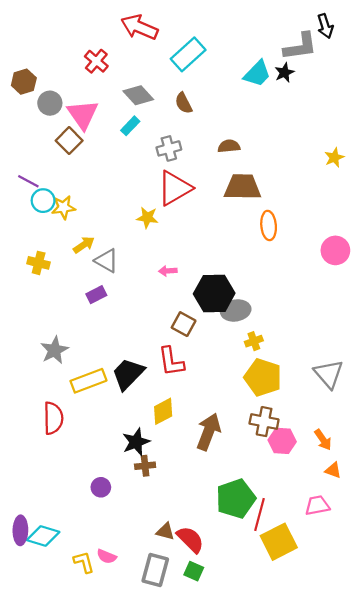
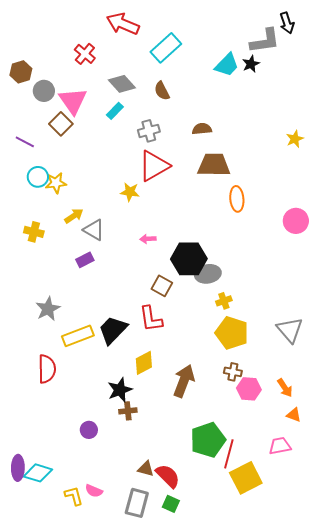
purple line: (28, 181) -> (25, 142), moved
brown cross: (264, 422) -> (233, 372), size x0.7

